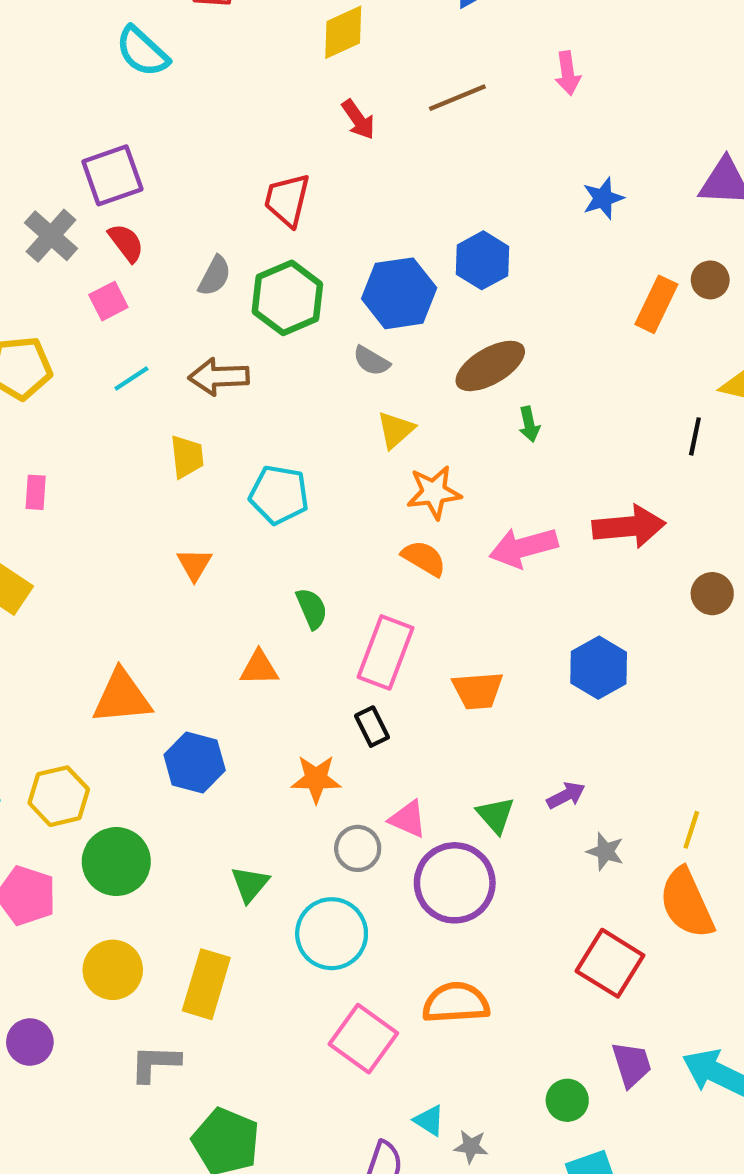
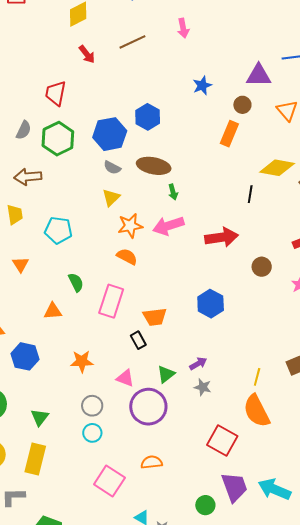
brown circle: (710, 280) -> (242, 105), moved
gray semicircle: (371, 361) -> (112, 168), moved
brown ellipse: (490, 366) -> (154, 166), turned 44
pink arrow: (523, 547) -> (168, 226), moved
black rectangle: (372, 727) -> (138, 340), moved
green triangle: (496, 815) -> (166, 374), turned 36
gray circle: (358, 848) -> (92, 406), moved
gray star: (605, 852) -> (203, 387), moved
green triangle: (250, 884) -> (40, 417), moved
cyan circle: (332, 934) -> (92, 433), size x0.6
orange semicircle: (456, 1003) -> (152, 462), size x0.7
purple trapezoid: (631, 1064) -> (234, 487), size x1.4

